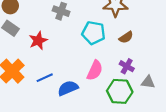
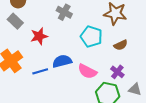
pink semicircle: (95, 70) -> (87, 71), turned 84
blue semicircle: (68, 88) -> (62, 61), moved

